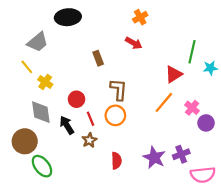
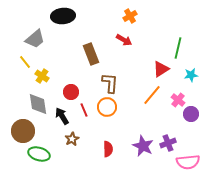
brown rectangle: (98, 58) -> (91, 54), size x1.5
cyan star: (210, 68) -> (191, 75), moved
brown star: (89, 140) -> (72, 139), moved
green ellipse: (42, 166) -> (39, 154), turned -35

